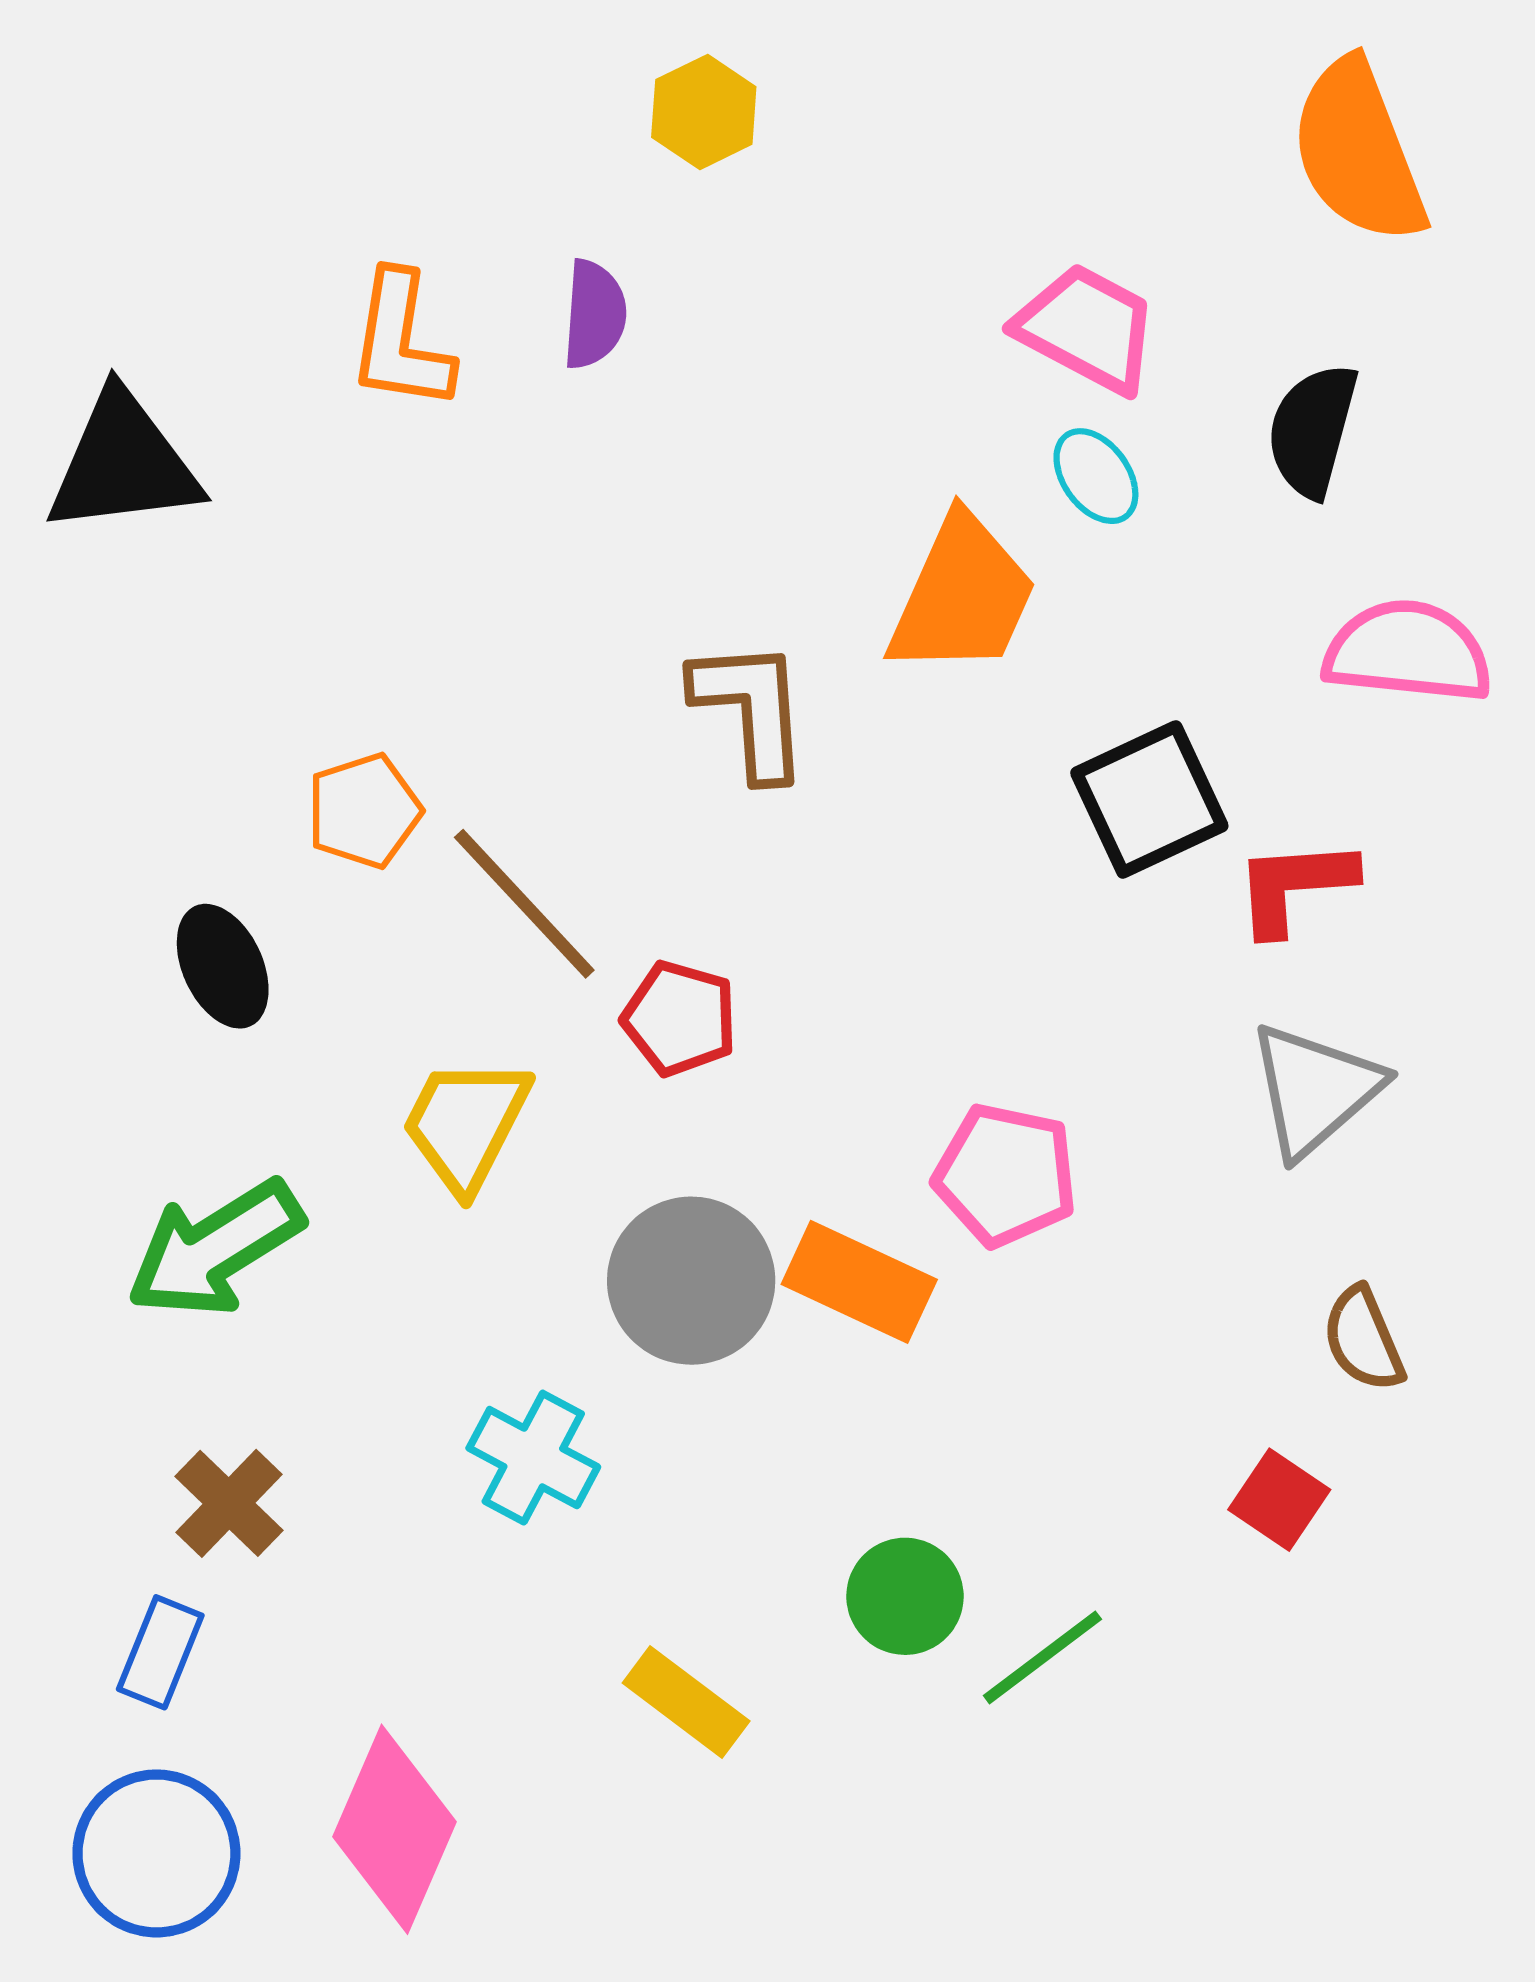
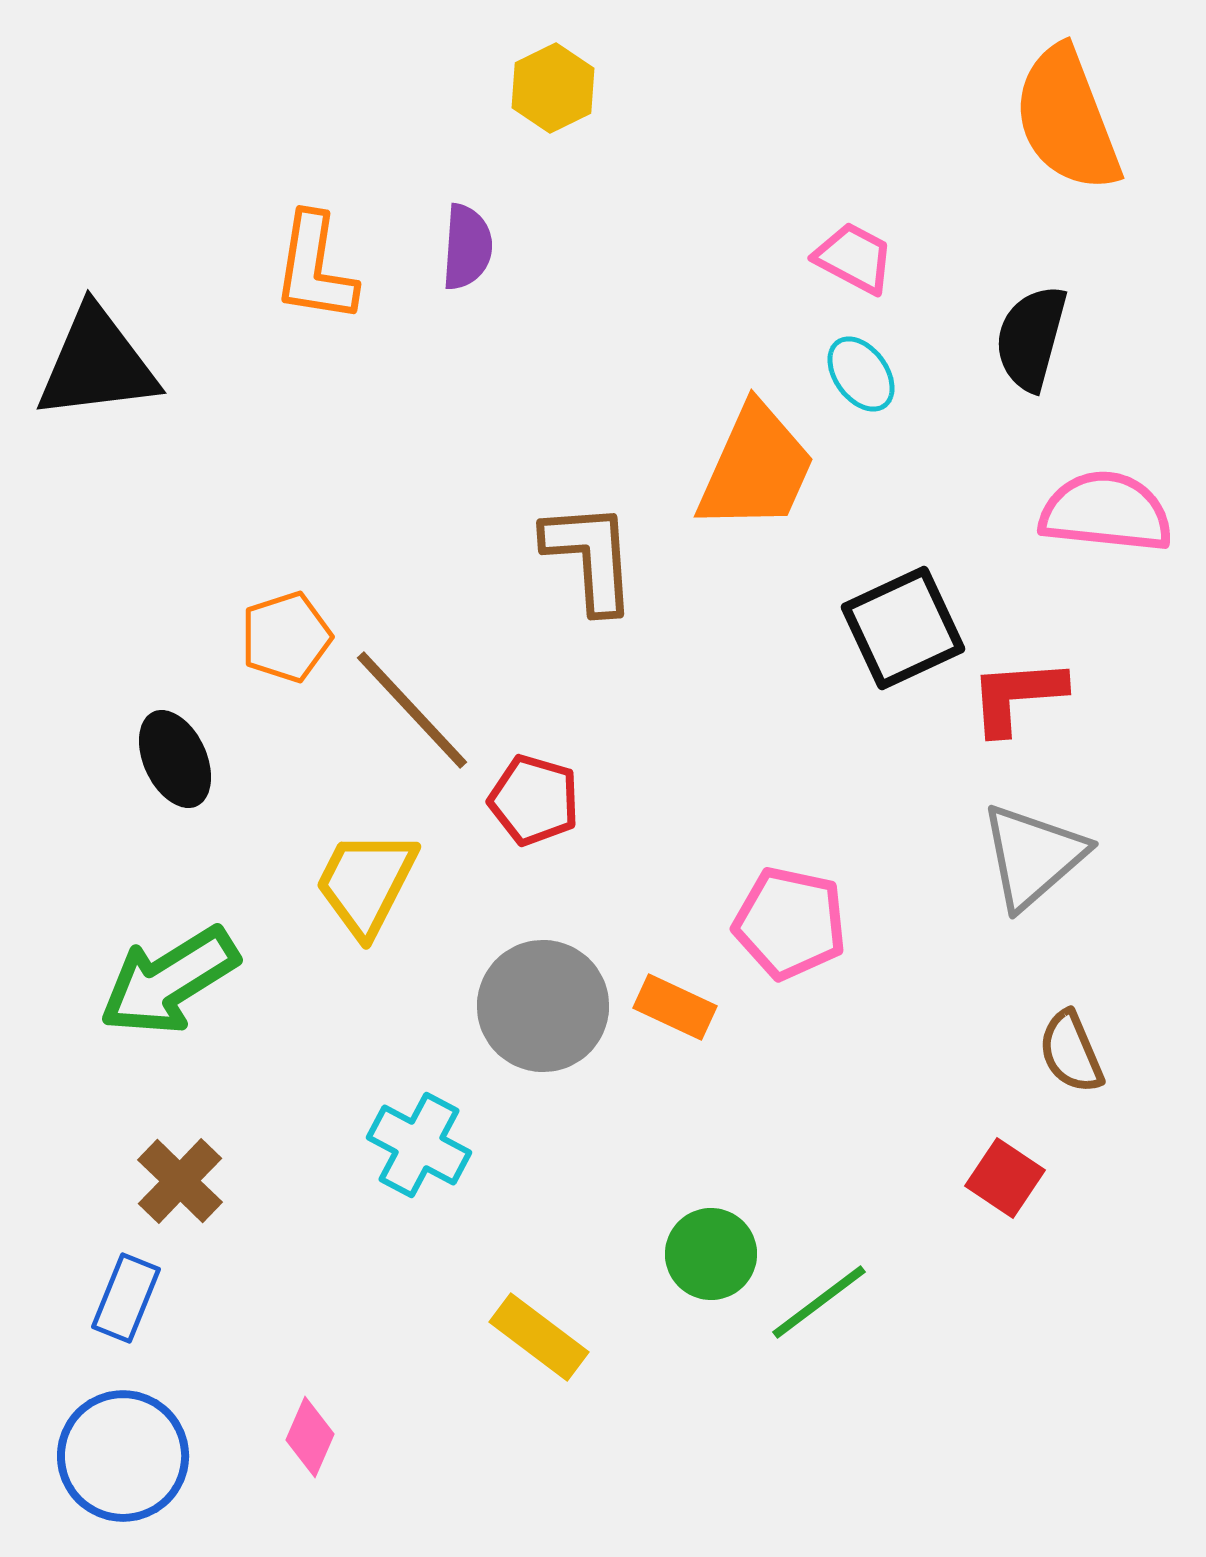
pink trapezoid: (1087, 328) -> (854, 258), size x0.7
orange rectangle: (859, 1282) -> (675, 1007), size x0.7
pink diamond: (395, 1829) -> (310, 1437), size x0.5

